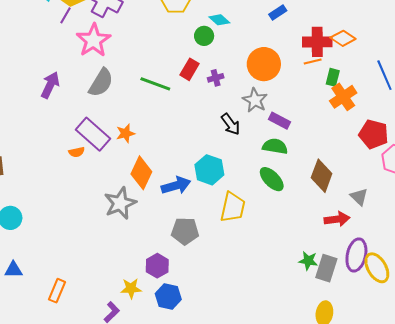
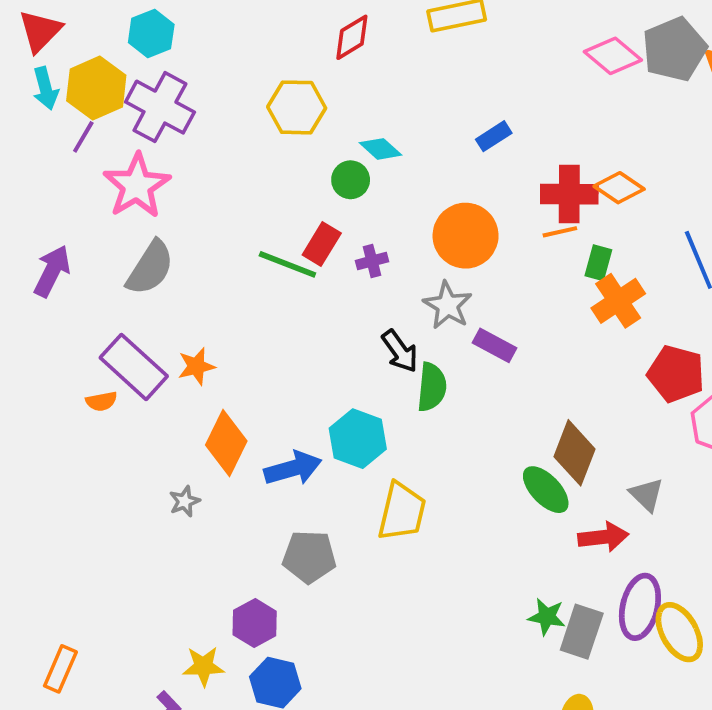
green line: (155, 84) -> (287, 264), moved
green semicircle: (275, 146) -> (432, 387), moved, turned 85
green ellipse: (272, 179) -> (546, 490), moved
gray star: (120, 203) -> (185, 501), size x0.5

